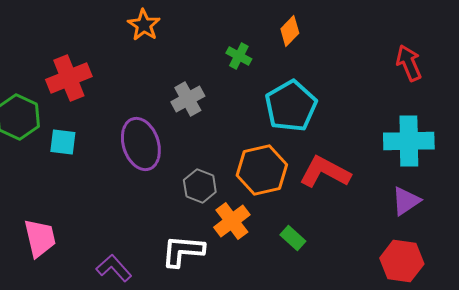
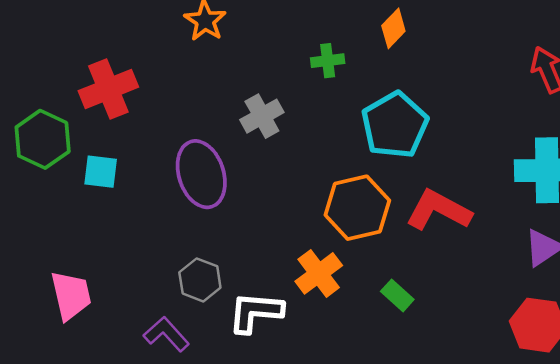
green cross: (239, 56) -> (328, 61), turned -35
gray hexagon: (200, 186) -> (200, 280), moved

